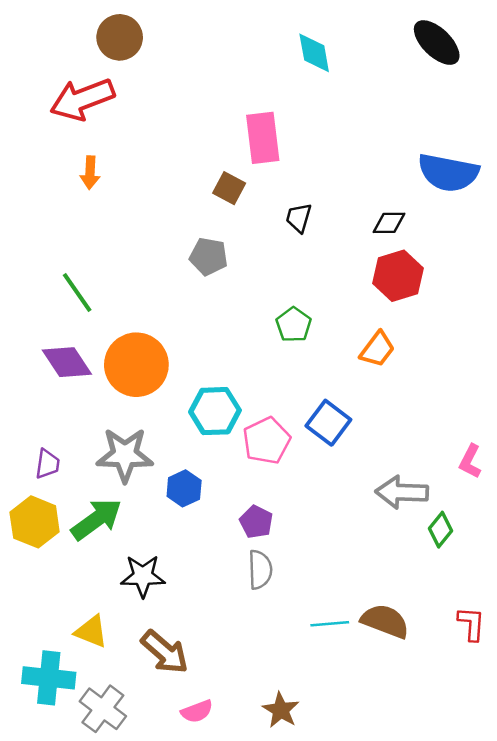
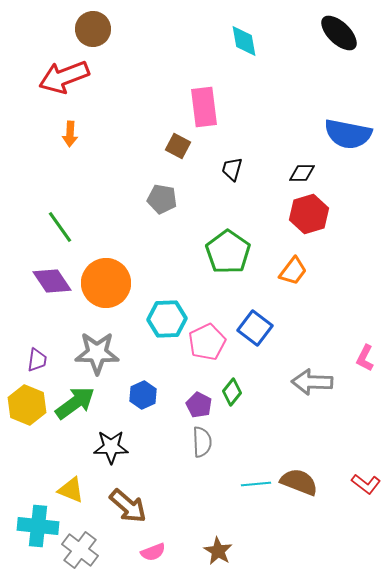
green pentagon: (294, 325) -> (228, 252), size x1.6
blue hexagon: (184, 488) -> (143, 395), moved
green diamond: (441, 530) -> (232, 392), moved
red L-shape: (471, 624) -> (366, 484), turned 124

